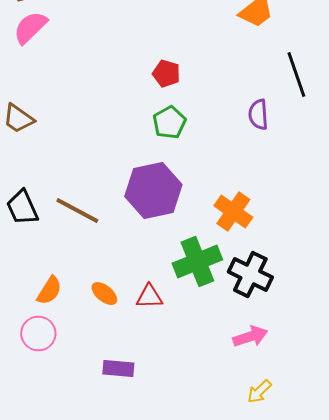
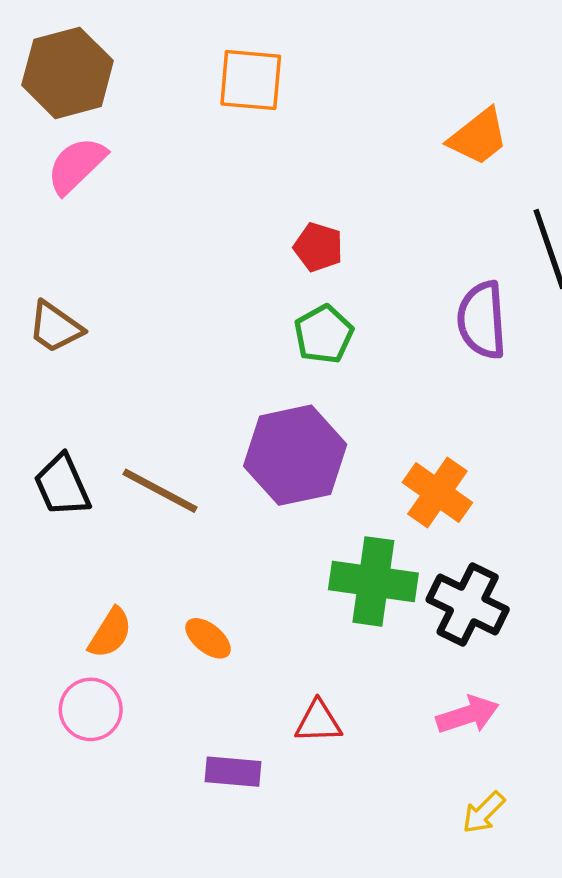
purple semicircle: (258, 114) -> (482, 320), size x1.4
green cross: (197, 262) -> (373, 581), turned 30
red triangle: (149, 296) -> (318, 722), moved

